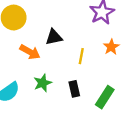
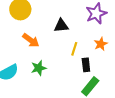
black triangle: (54, 37) -> (61, 26), moved
black rectangle: (74, 89) -> (86, 65), moved

